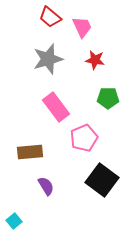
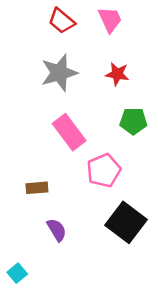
pink trapezoid: (82, 27) -> (110, 20), moved
brown rectangle: (30, 152) -> (37, 188), size x0.7

